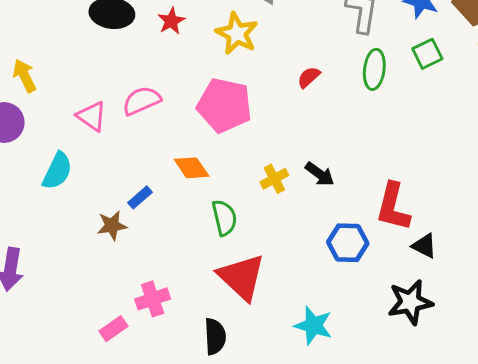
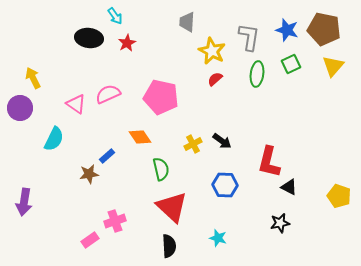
yellow star: (237, 33) -> (212, 51), moved
blue hexagon: (348, 243) -> (225, 185), moved
black star: (410, 302) -> (280, 223), size x0.7
cyan star: (313, 326) -> (218, 238), size x0.7
black semicircle: (215, 336) -> (169, 246), moved

